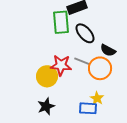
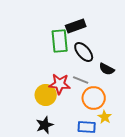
orange circle: (100, 68) -> (94, 98), moved
yellow star: (97, 98) -> (105, 117), moved

